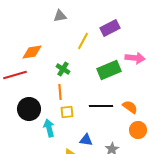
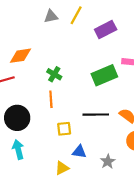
yellow line: (83, 41) -> (76, 15), moved
yellow square: (67, 112) -> (64, 129), moved
cyan arrow: (49, 128) -> (18, 149), moved

